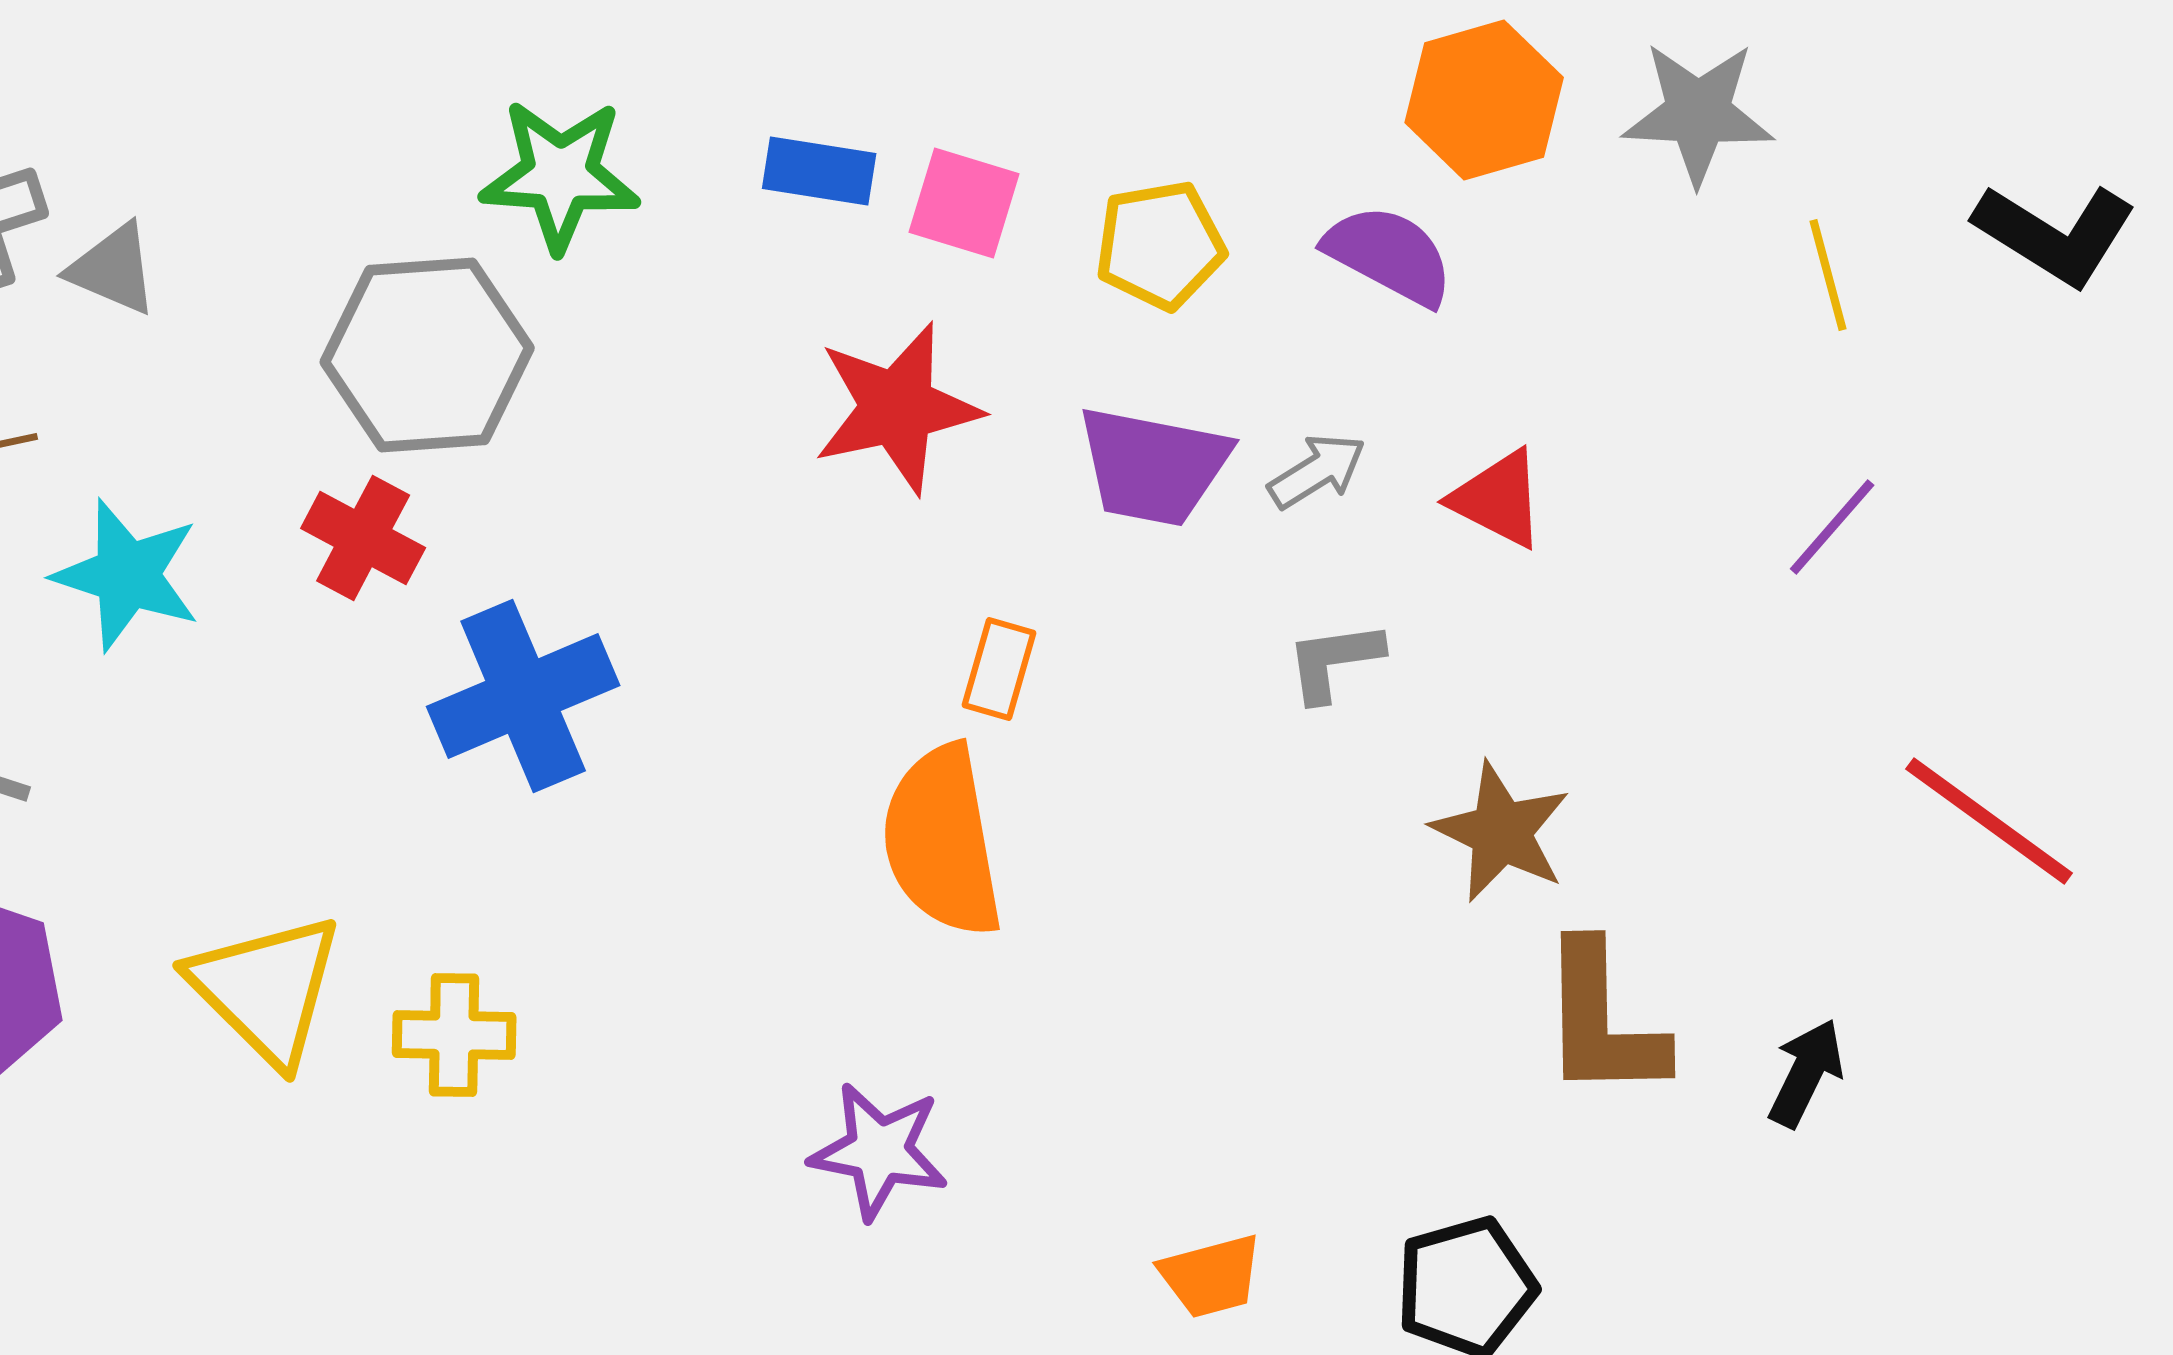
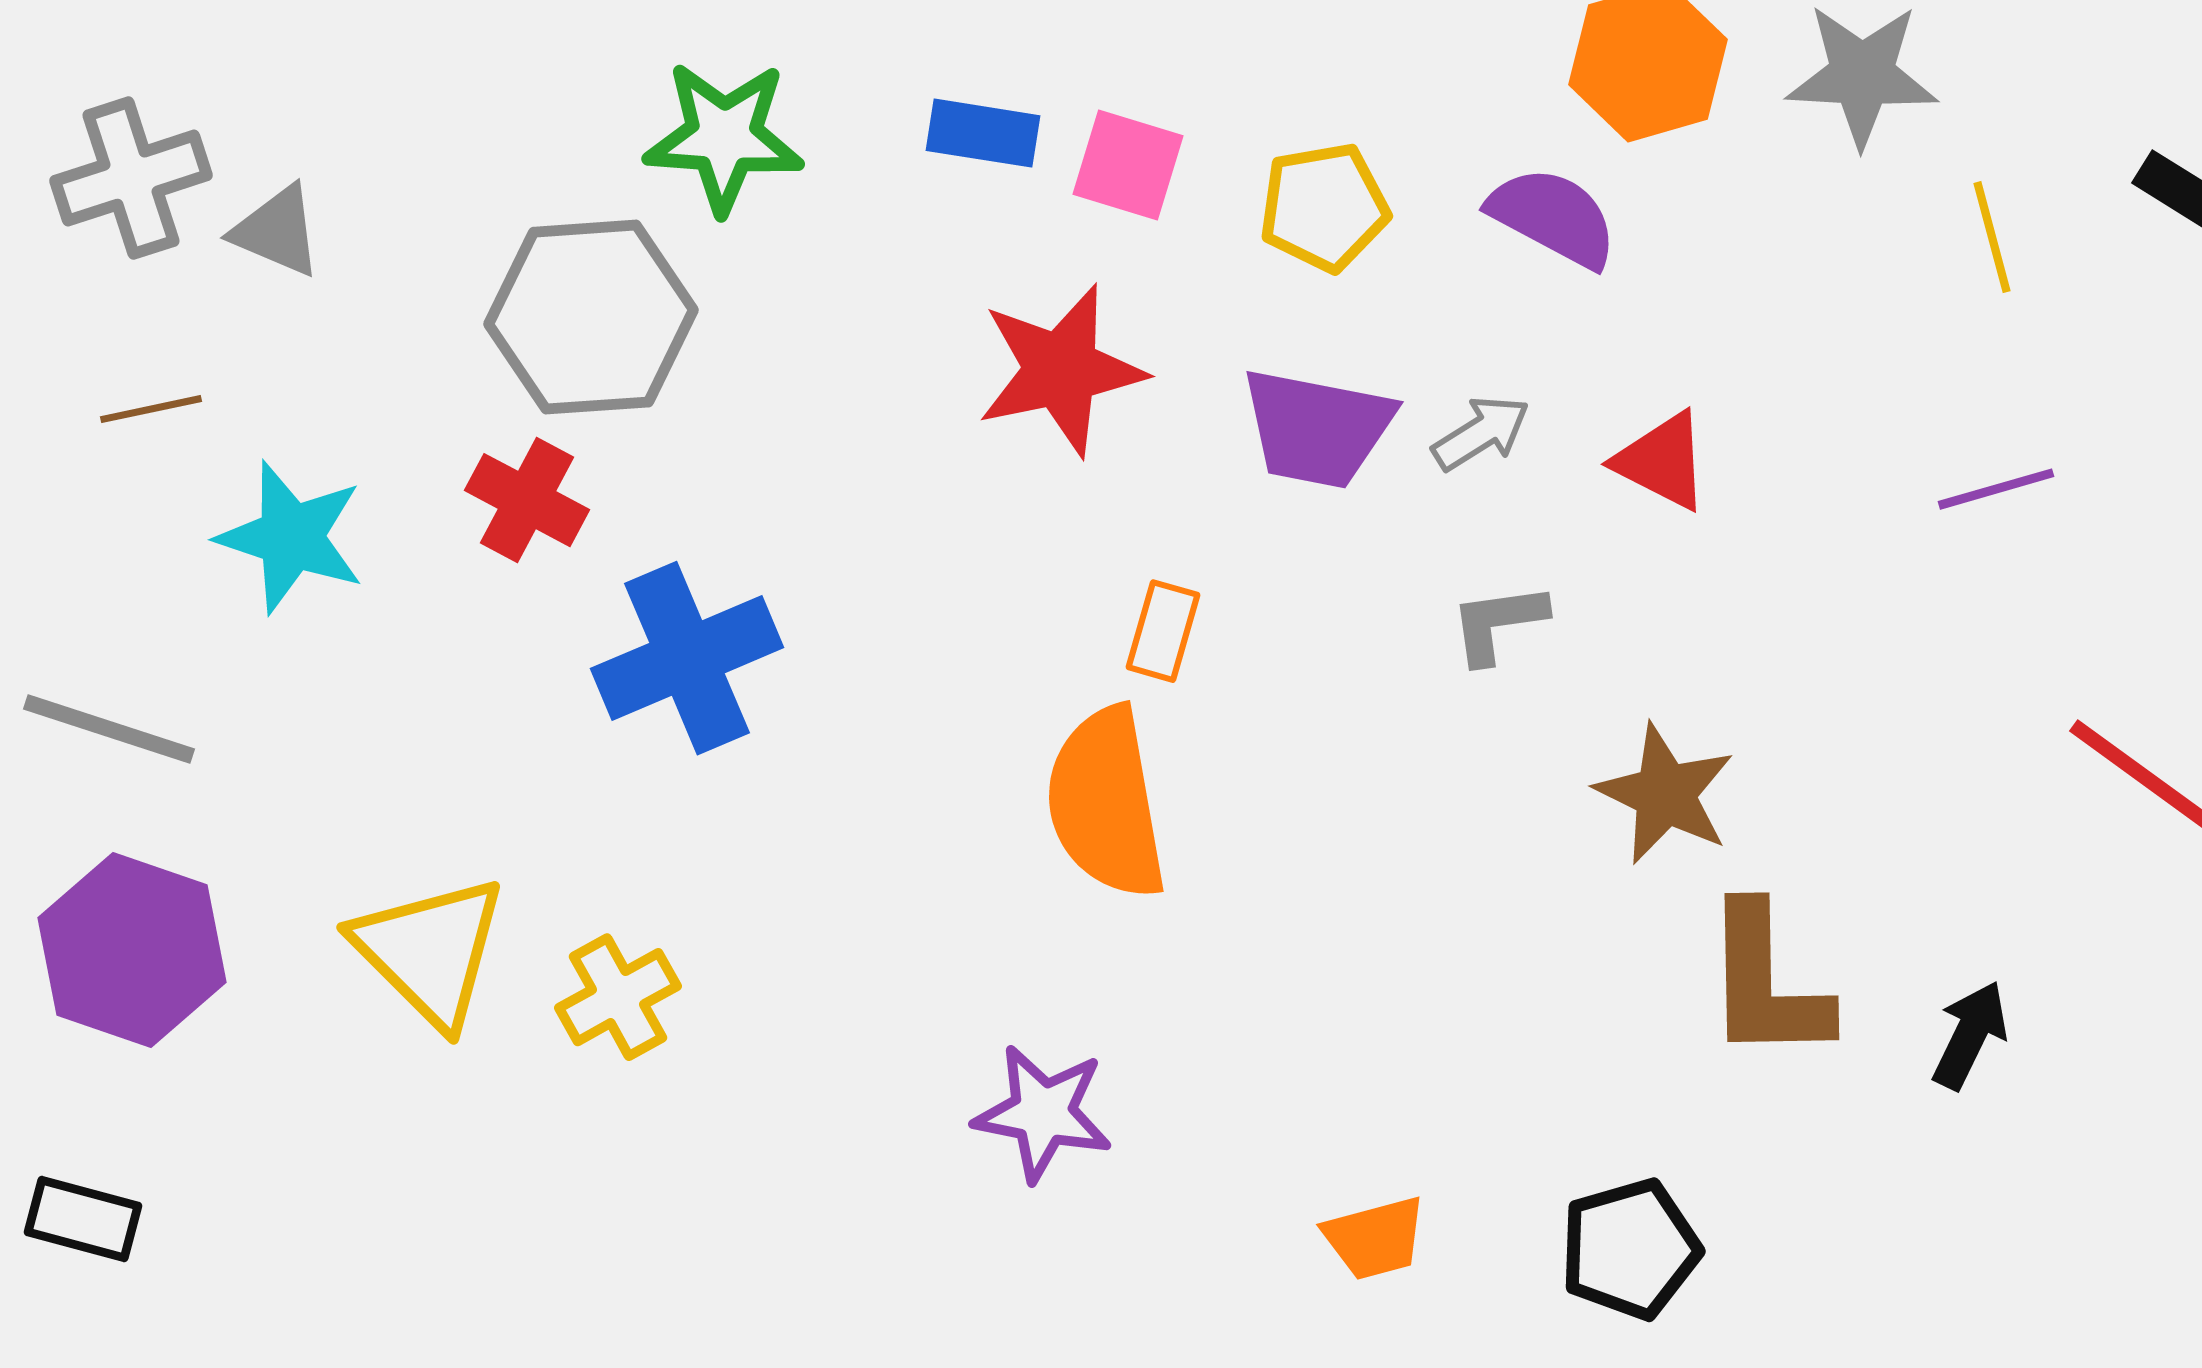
purple line: (1832, 527) -> (1996, 489), turned 33
yellow cross: (454, 1035) -> (618, 997), turned -30

